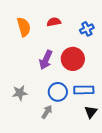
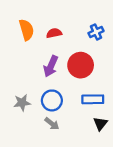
red semicircle: (54, 22) -> (54, 33), moved
blue circle: (58, 92) -> (52, 100), moved
gray arrow: (47, 112) -> (52, 124), turned 96

